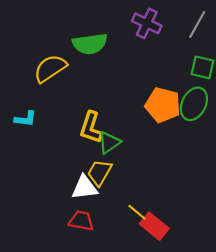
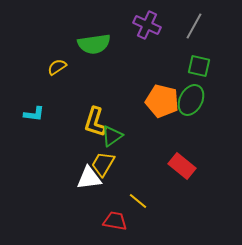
yellow semicircle: (50, 68) -> (57, 67), size x0.6
red trapezoid: (81, 221) -> (115, 221), moved
red rectangle: (154, 226) -> (182, 166), moved

